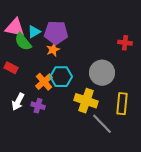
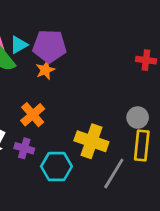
gray circle: (102, 73) -> (138, 118), moved, size x0.6
cyan hexagon: (61, 77) -> (56, 166), moved
gray line: (102, 124) -> (114, 173), turned 75

